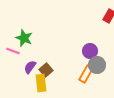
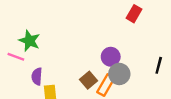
purple semicircle: (30, 67) -> (37, 76), turned -32
brown square: (46, 70) -> (89, 80), moved

